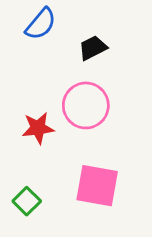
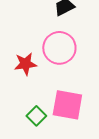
green square: (27, 201) -> (36, 116), moved

